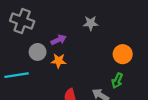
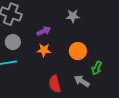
gray circle: (38, 52) -> (13, 42), moved
orange circle: (123, 54) -> (78, 51), moved

